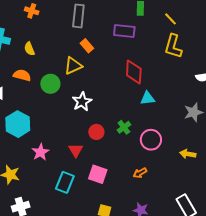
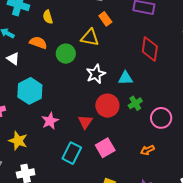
yellow triangle: (73, 66) -> (90, 37), turned 30
cyan triangle: (148, 98) -> (125, 78), moved
red circle: (96, 132) -> (107, 106), size x1.5
pink square: (98, 174) -> (105, 148), turned 36

